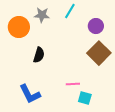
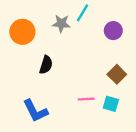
gray star: (42, 15) -> (61, 24), moved
brown square: (99, 53) -> (117, 74), moved, size x0.7
cyan square: (85, 98) -> (111, 104), moved

